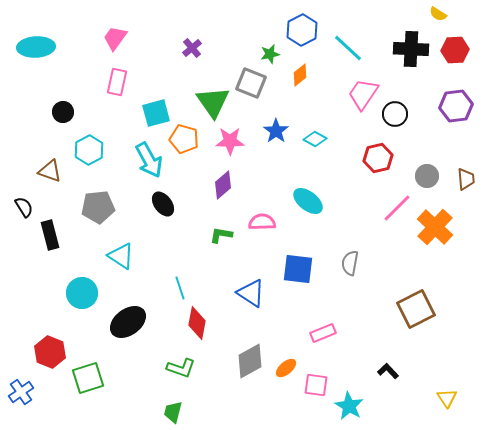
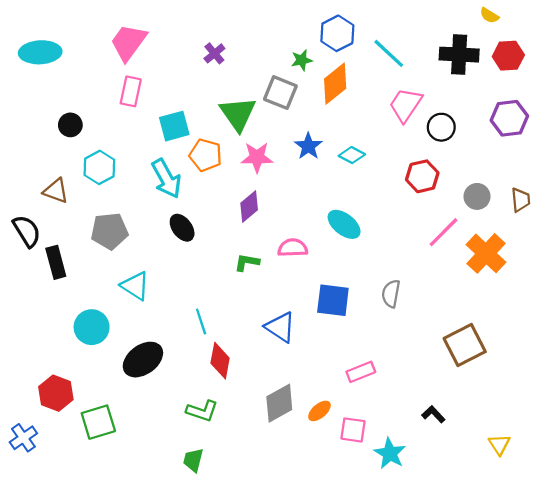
pink trapezoid: (115, 38) -> (128, 42), size x1.4
orange diamond: (300, 75) -> (335, 84), size x1.6
black semicircle: (24, 207) -> (27, 231), size x1.4

